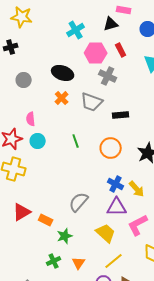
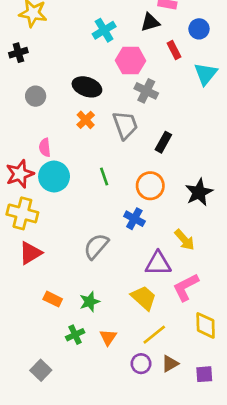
red rectangle: (121, 50) -> (174, 50), moved
gray trapezoid: (92, 102) -> (125, 125), turned -130
black rectangle: (121, 115) -> (163, 142), turned -56
cyan circle: (38, 141) -> (54, 176), size x1.5
blue cross: (116, 184) -> (134, 219), moved
gray semicircle: (79, 202) -> (96, 246), moved
red triangle: (22, 212) -> (30, 253), moved
orange rectangle: (46, 220) -> (53, 299), moved

